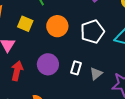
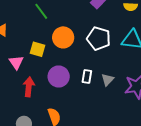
yellow square: (25, 24) -> (38, 49), moved
white pentagon: (92, 32) -> (99, 38), turned -30

